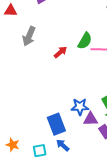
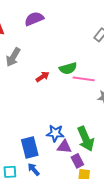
green semicircle: (85, 41) -> (68, 68), turned 36

